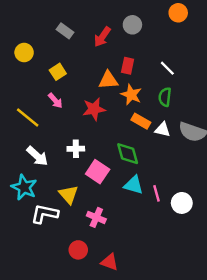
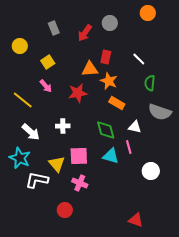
gray rectangle: (65, 31) -> (54, 28), turned 32
green semicircle: (165, 97) -> (150, 83), moved
white triangle: (163, 130) -> (135, 127), moved
pink square: (98, 172) -> (79, 156), moved, turned -36
pink line: (156, 193) -> (129, 147), moved
red triangle: (110, 262) -> (136, 220), moved

